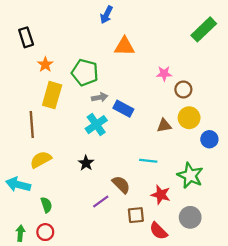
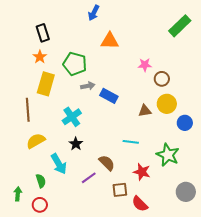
black rectangle: (26, 37) -> (43, 33), moved
cyan cross: (96, 125) -> (72, 117), moved
cyan arrow: (18, 185) -> (59, 164), moved, turned -135
gray circle: (190, 217) -> (186, 192), moved
green arrow: (20, 233) -> (18, 194), moved

